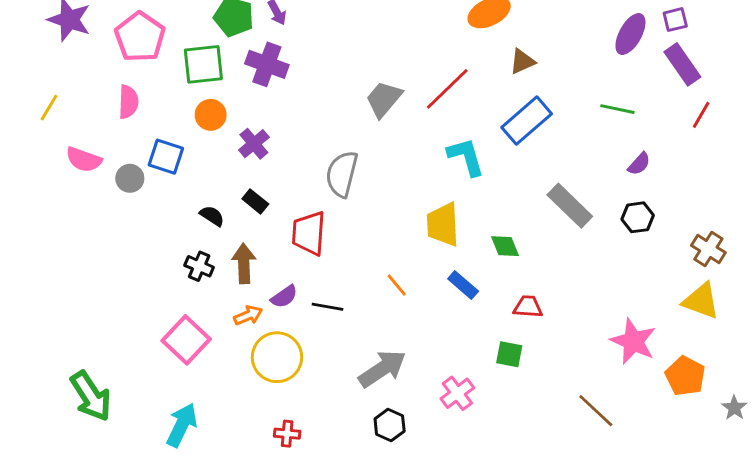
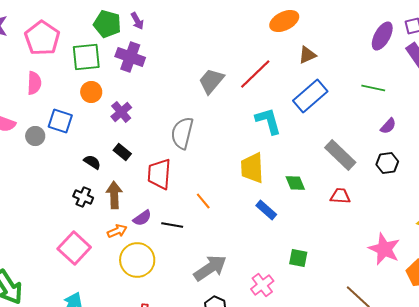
orange line: (397, 285) -> (203, 201), moved
red trapezoid: (528, 307) -> (340, 196), moved

